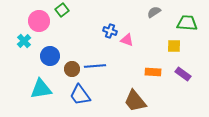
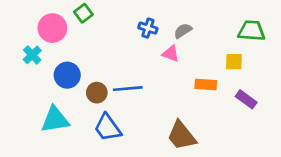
gray semicircle: (154, 12) -> (183, 31), moved
blue cross: (110, 31) -> (148, 28), moved
orange rectangle: (153, 72) -> (206, 85), moved

